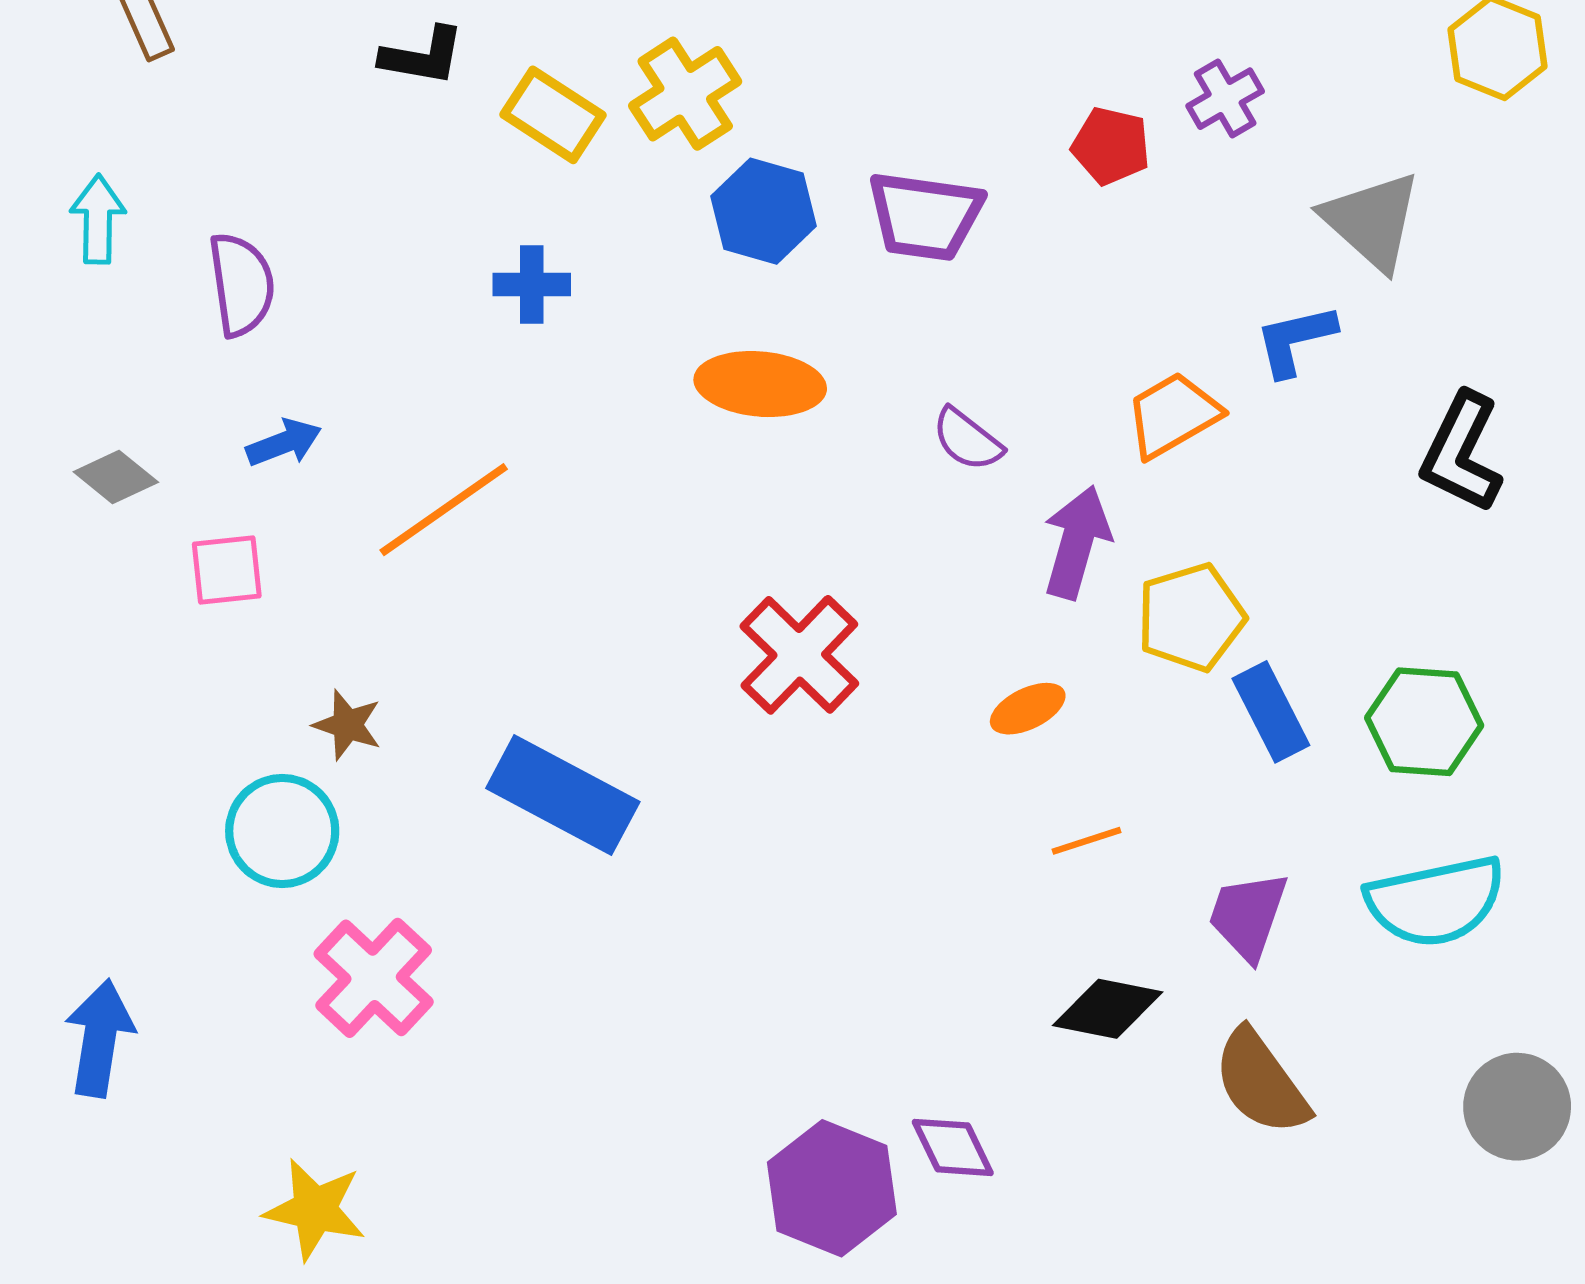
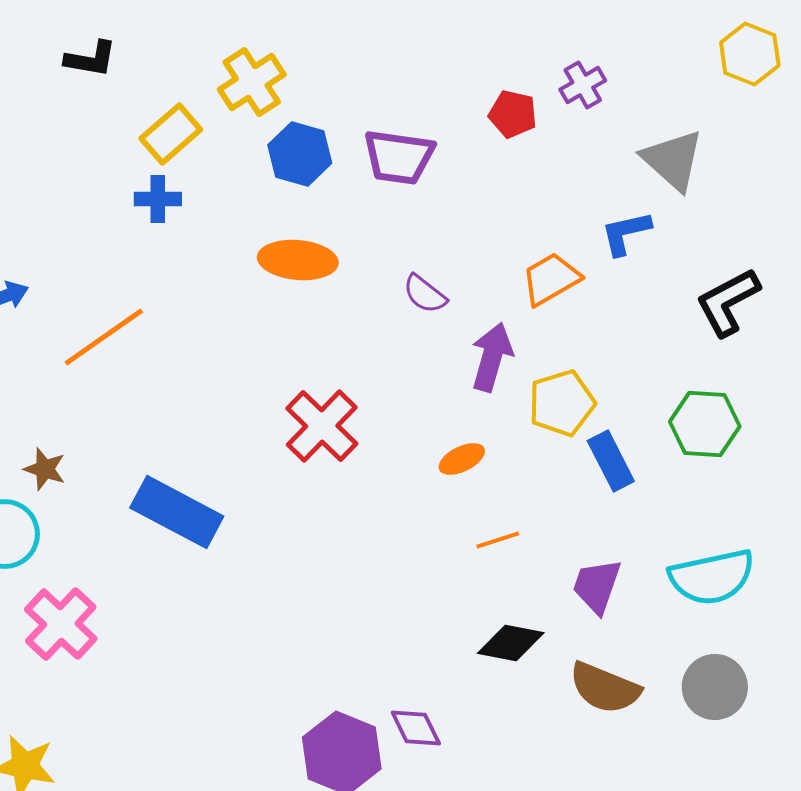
yellow rectangle: (553, 115) -> (171, 134), moved, turned -74
black L-shape: (1462, 453) -> (728, 302), turned 36
green hexagon: (1424, 722) -> (705, 424), moved
brown semicircle: (1261, 1082) -> (605, 688), turned -32
gray circle: (1517, 1107) -> (715, 687), moved

